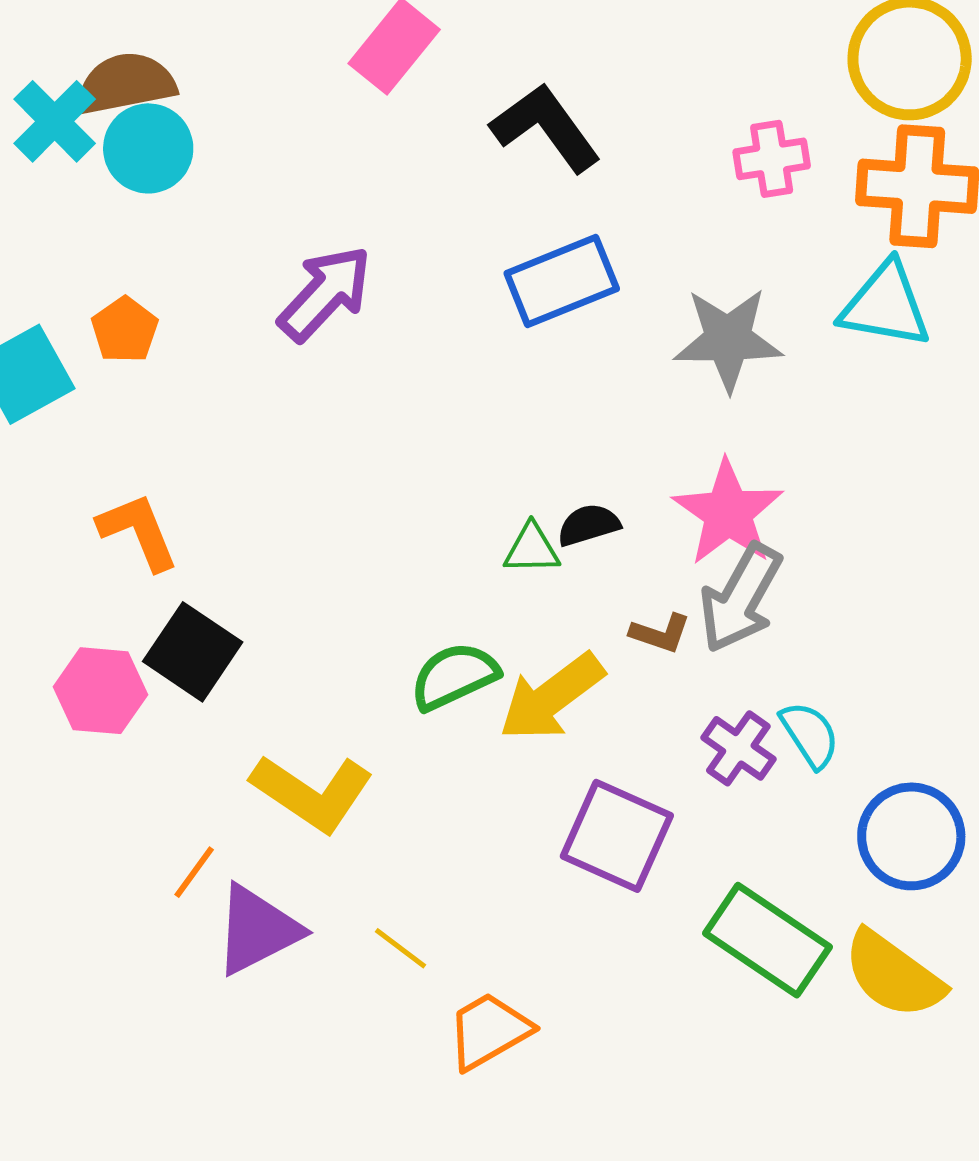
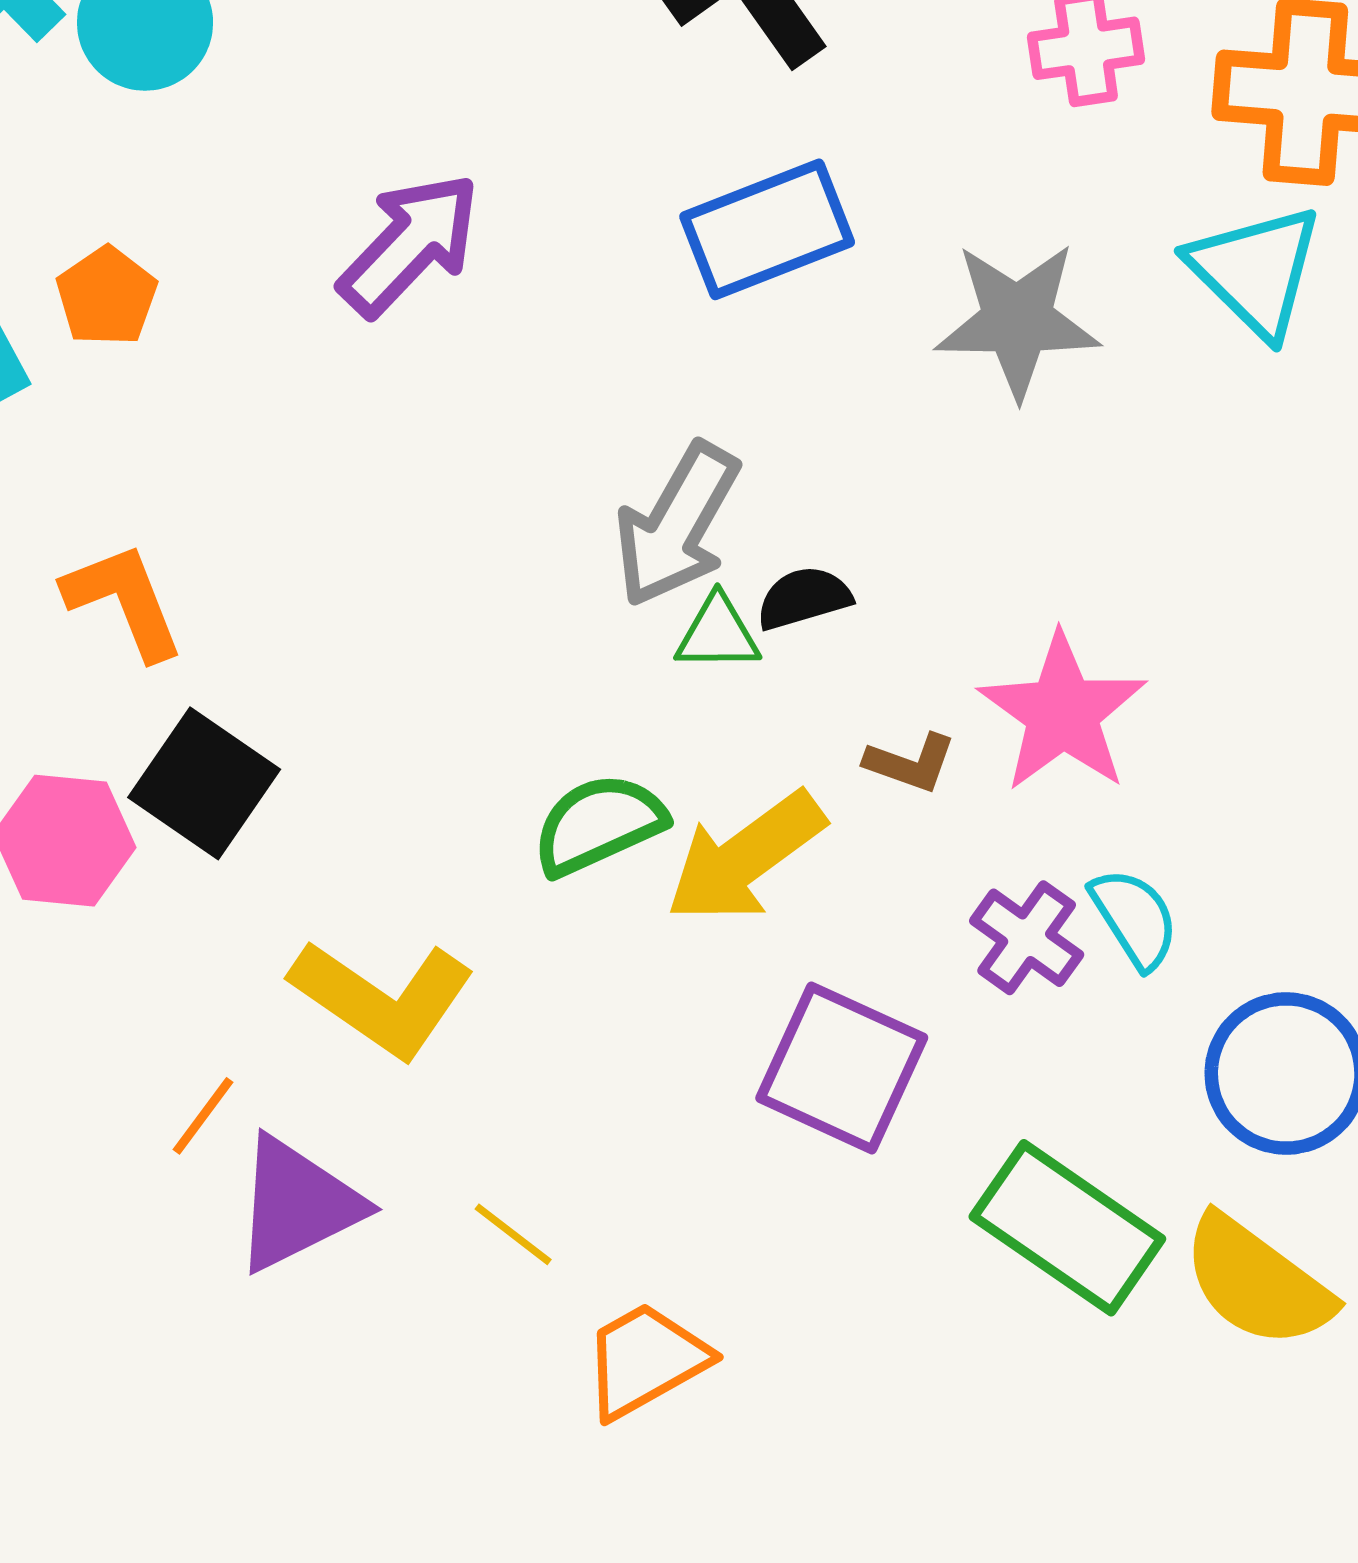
cyan triangle: (885, 305) -> (1256, 271), turned 34
pink star: (728, 513) -> (1062, 713), moved
gray arrow: (741, 598) -> (677, 525), moved

